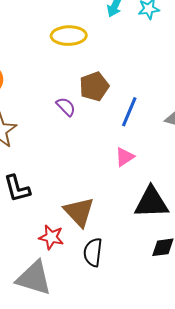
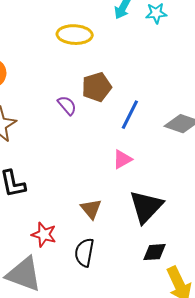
black triangle: (151, 202) -> (146, 207), turned -48
brown triangle: (79, 212) -> (91, 209), moved, size x0.7

